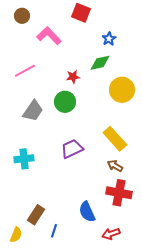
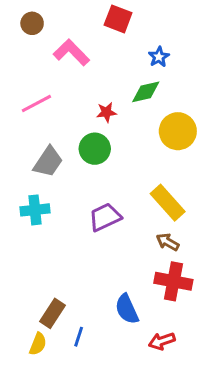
cyan cross: (24, 159) -> (35, 210), moved
yellow semicircle: (16, 235) -> (38, 344), moved

